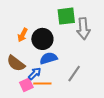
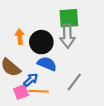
gray arrow: (83, 29) -> (67, 36), moved
orange arrow: (23, 35) -> (20, 37), turned 144
blue semicircle: (48, 58) -> (47, 64), turned 36

